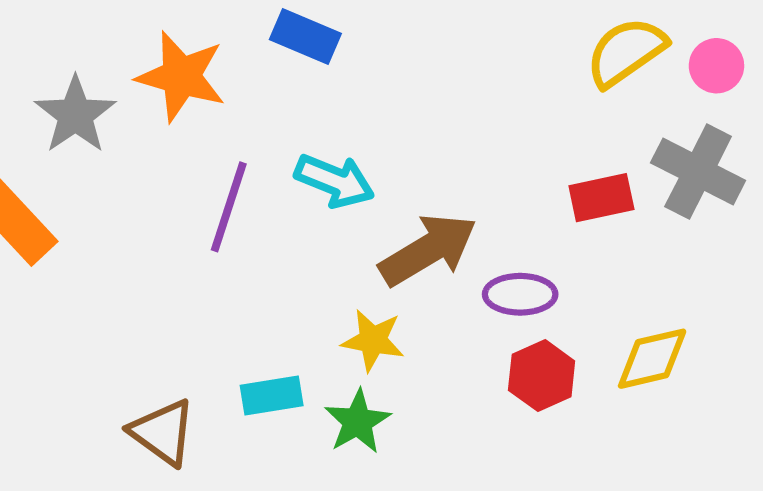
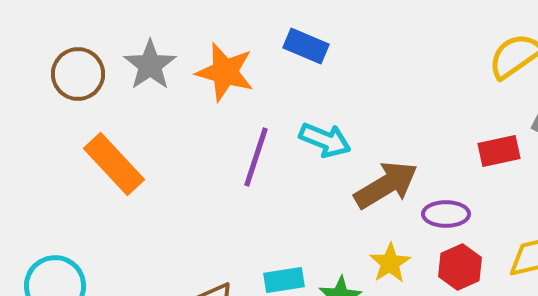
gray star: (75, 115) -> (150, 65), moved
yellow star: (373, 340) -> (390, 263), moved, turned 30

